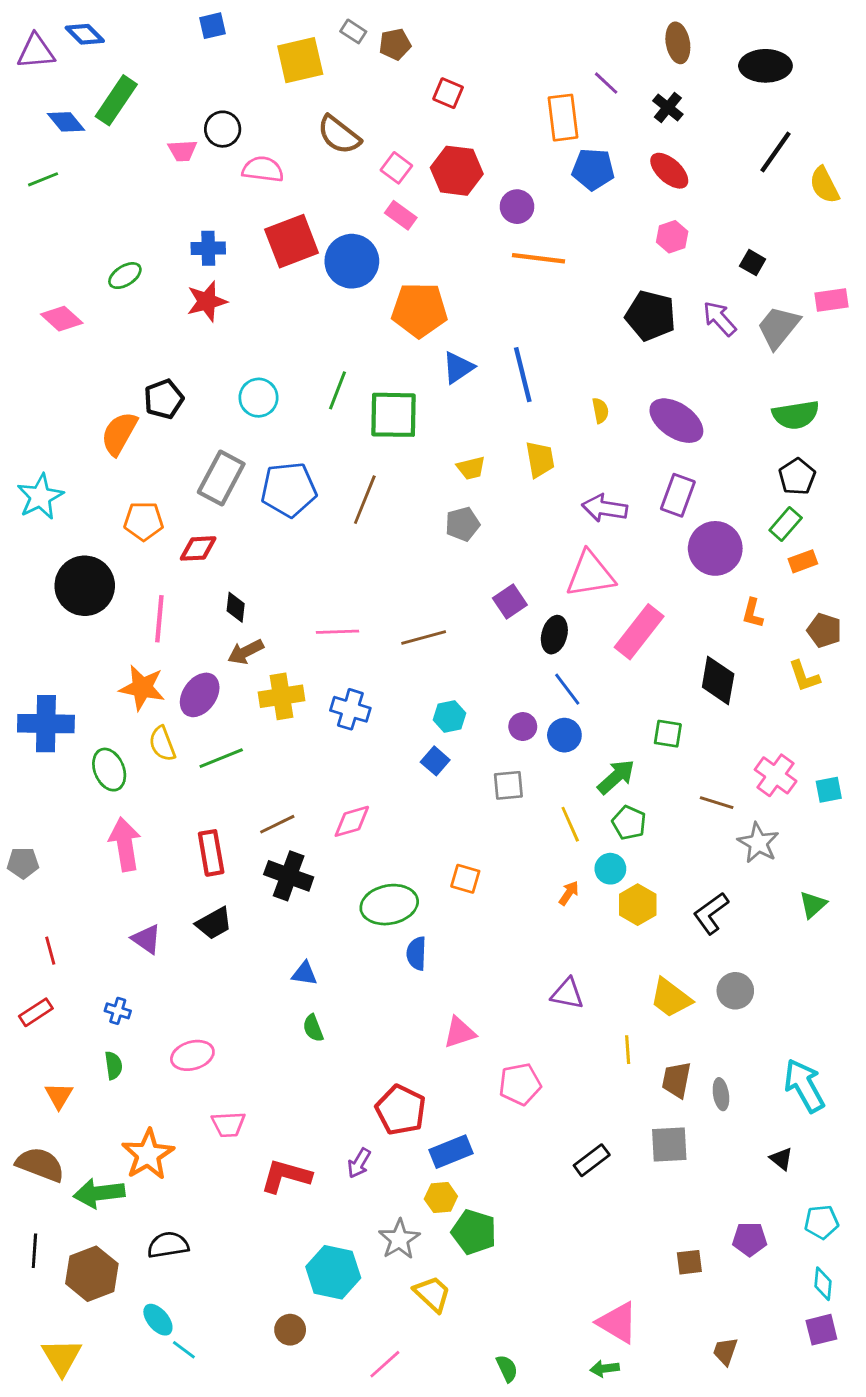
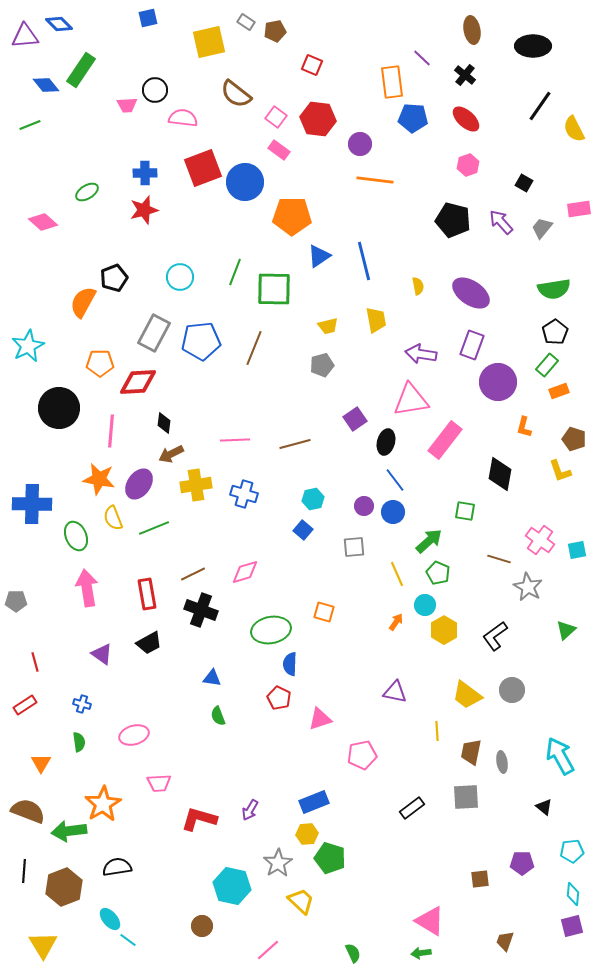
gray trapezoid: (778, 327) -> (542, 228), size x0.7
red diamond: (198, 548) -> (138, 382), size x1.4
red pentagon: (401, 1110) -> (279, 698), moved, size x0.7

